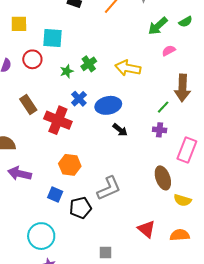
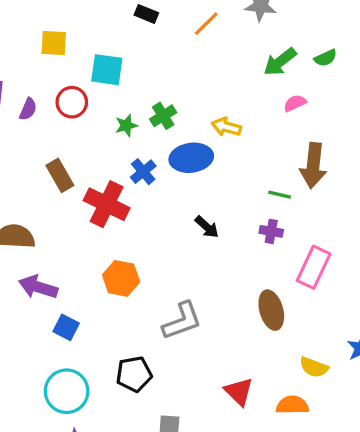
yellow arrow: (128, 68) -> (226, 127), size x0.7
blue ellipse: (108, 105) -> (191, 158), moved
green line: (163, 107) -> (280, 195), turned 56
blue square: (55, 194) -> (66, 327), moved
yellow semicircle: (182, 200) -> (314, 367), moved
black pentagon: (80, 208) -> (134, 374), moved

